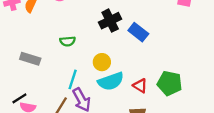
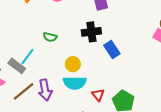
gray rectangle: (30, 59) -> (17, 66), moved
cyan line: (73, 79) -> (27, 57), moved

